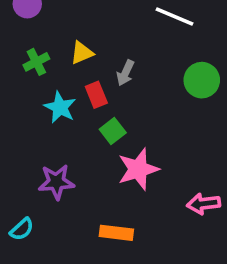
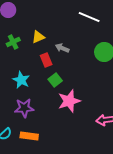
gray arrow: (125, 73) -> (62, 48), turned 88
cyan star: (60, 107) -> (21, 80), moved
orange rectangle: (116, 233) -> (29, 136), moved

